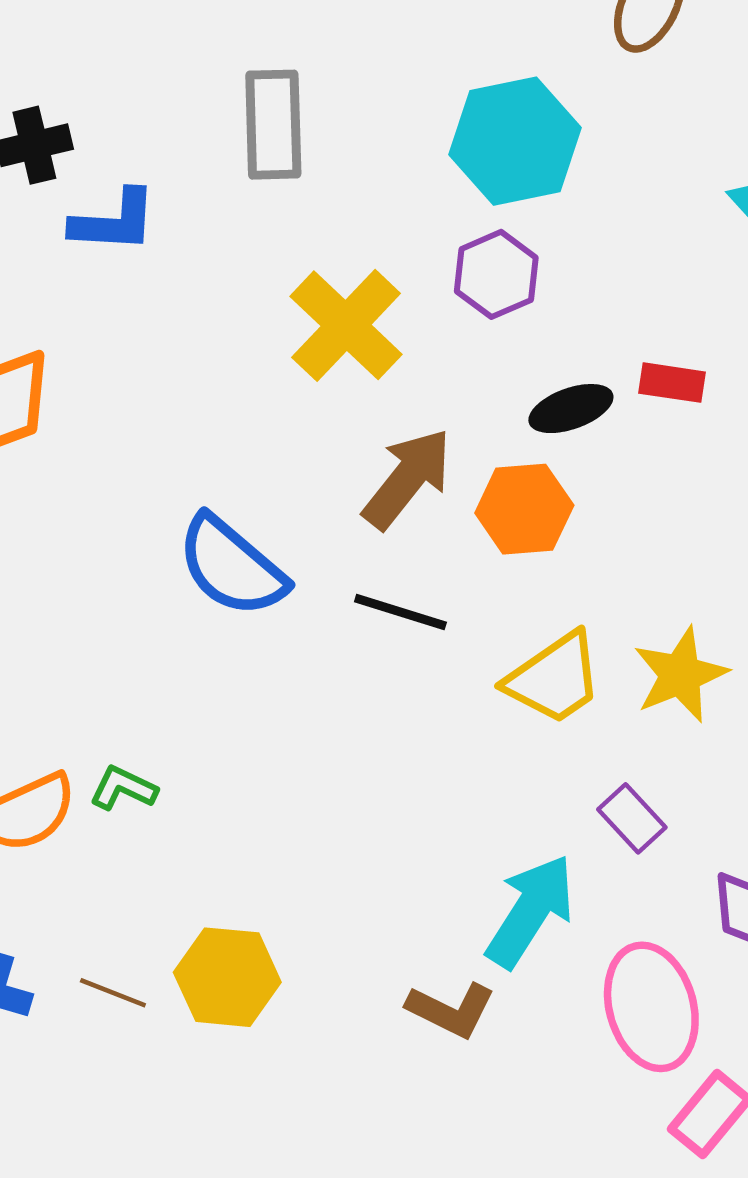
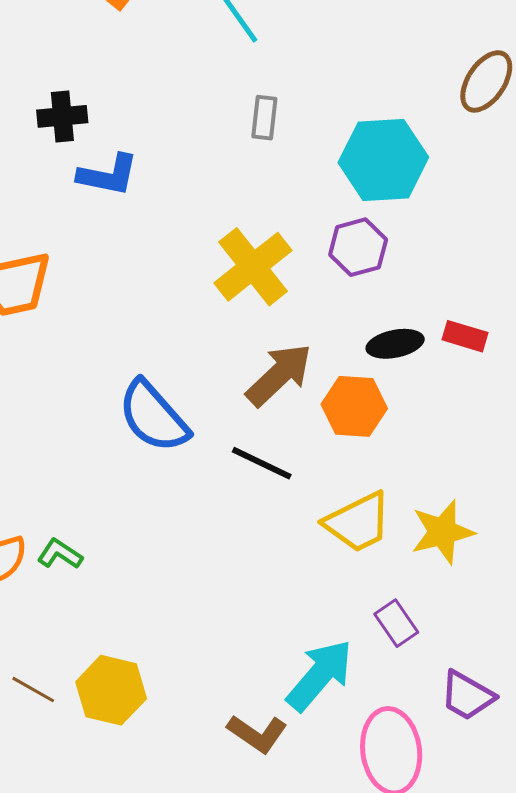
gray rectangle: (273, 125) -> (264, 118), moved, size x0.6

